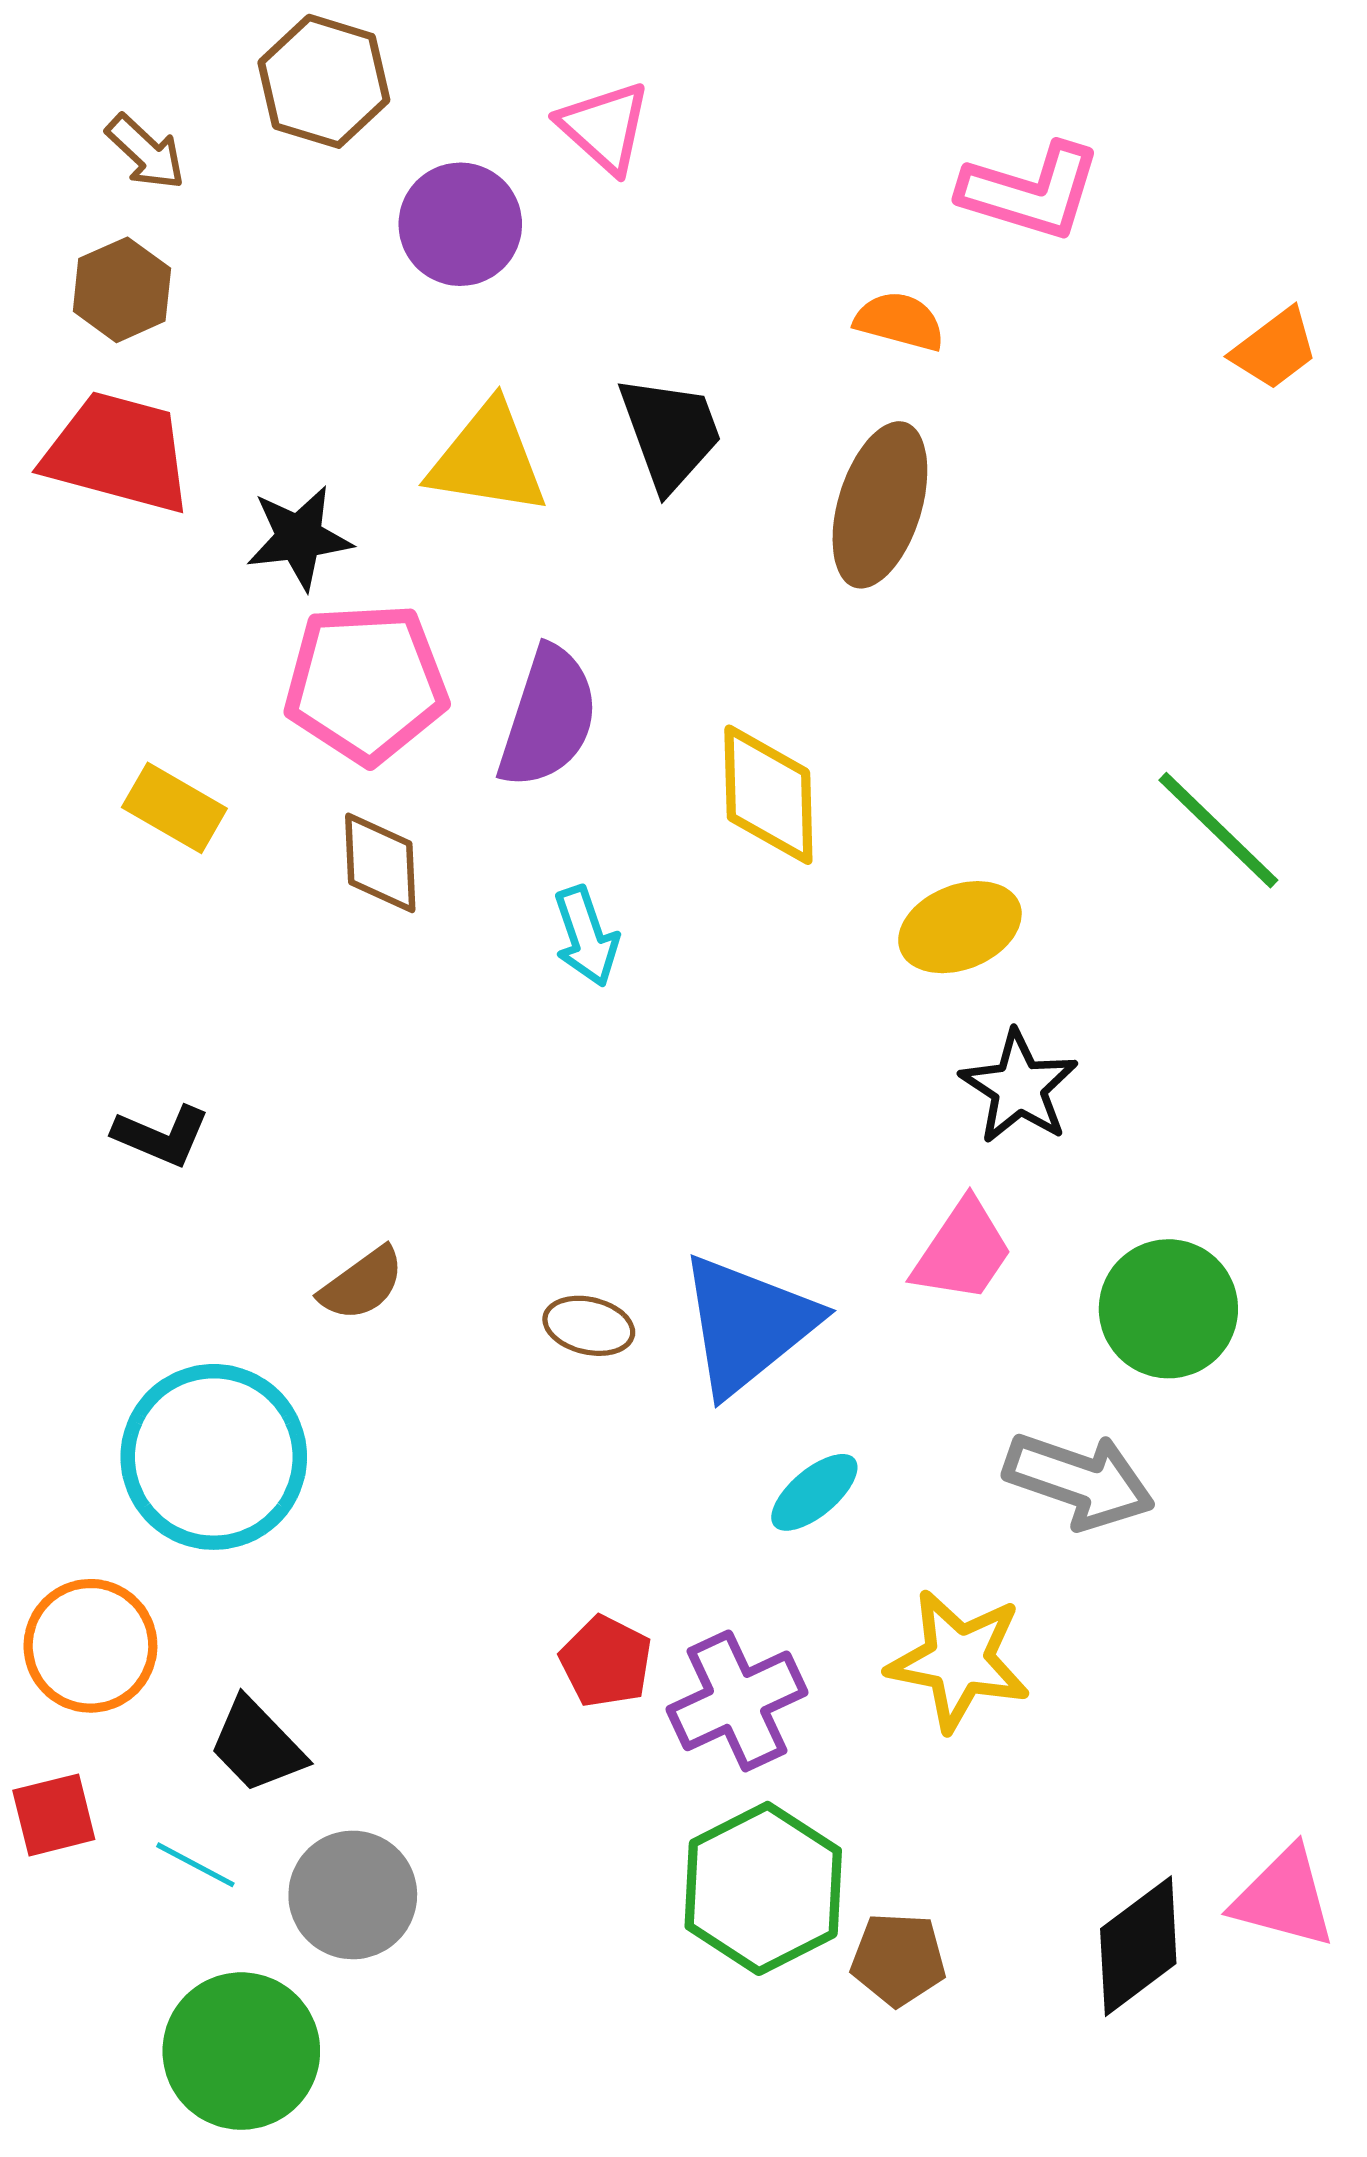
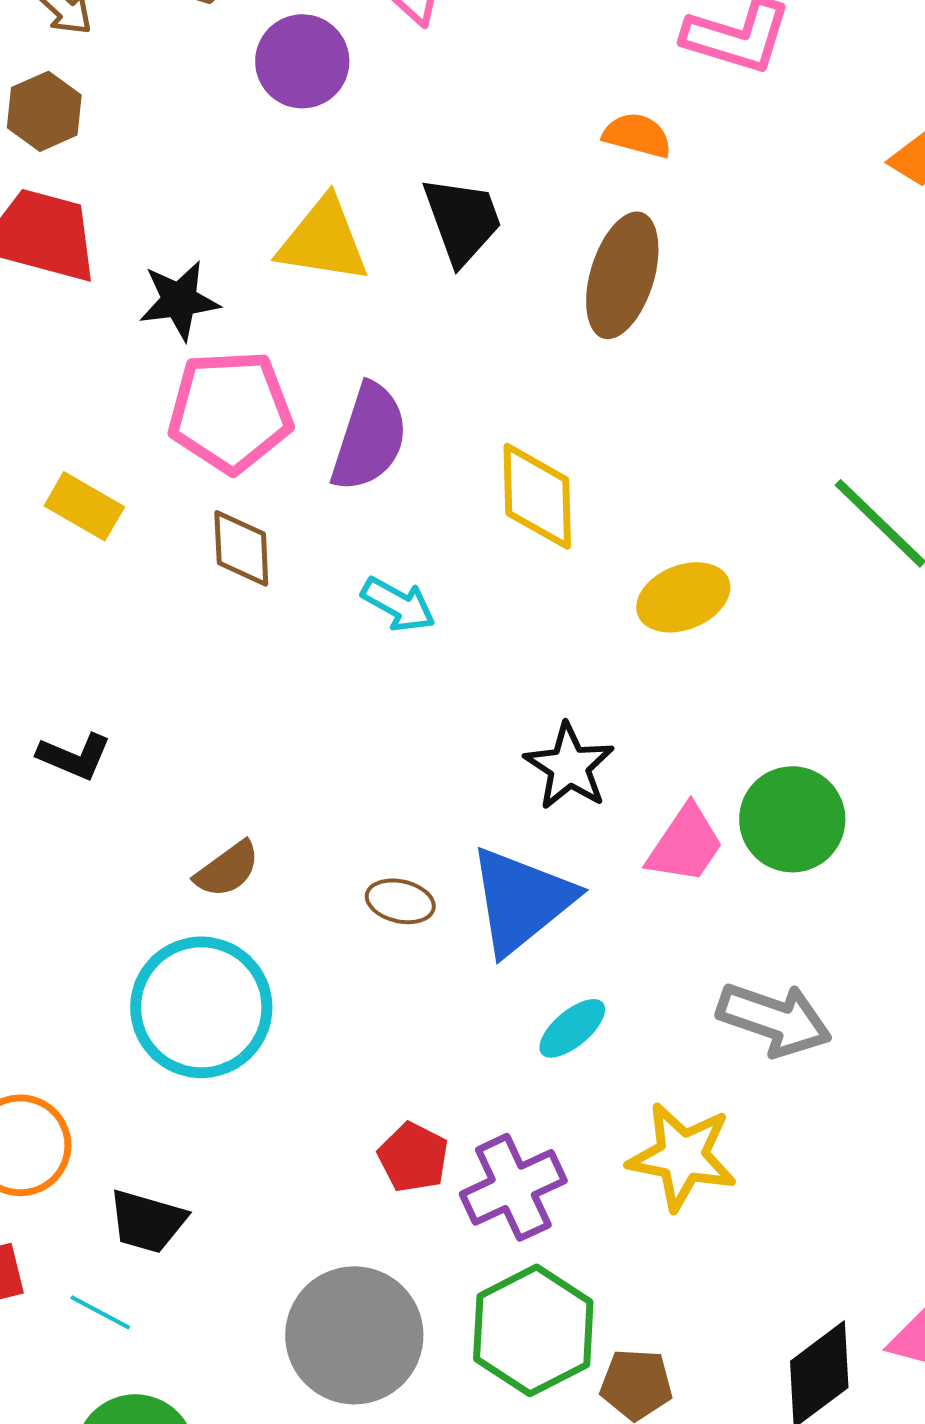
cyan arrow: (586, 936) -> (398, 604), turned -42
black star: (1019, 1087) -> (569, 766), moved
green circle: (1168, 1309) -> (792, 819), moved
cyan circle: (214, 1457) -> (201, 1007), moved
black trapezoid: (257, 1745) -> (147, 1221), turned -30
gray circle: (353, 1895) -> (354, 1335), moved, size x1.4

